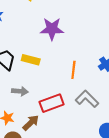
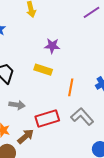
purple star: (52, 29) -> (52, 46), size x0.7
yellow rectangle: (31, 60) -> (43, 70), moved

